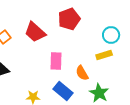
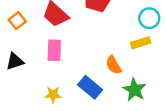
pink rectangle: (56, 61) -> (54, 50), moved

